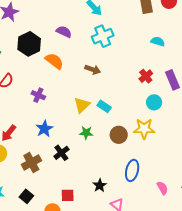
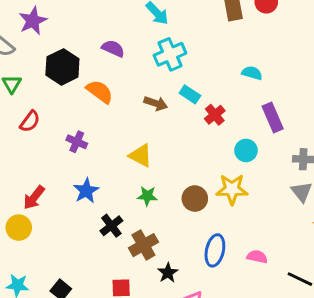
cyan semicircle: (158, 41) -> (252, 73), moved
red cross: (146, 76) -> (215, 115), moved
yellow triangle: (82, 105) -> (141, 156), turned -48
cyan rectangle: (104, 106) -> (190, 94), moved
brown cross: (31, 163) -> (143, 245), moved
pink semicircle: (162, 188) -> (257, 257), moved, turned -48

